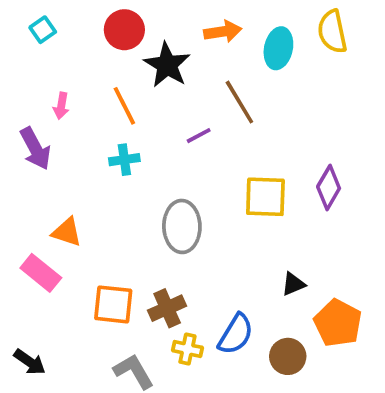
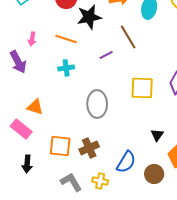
black star: (167, 65) -> (89, 17), turned 30
orange line: (124, 106) -> (66, 39), turned -45
black triangle: (293, 284) -> (157, 135), turned -32
yellow cross: (187, 349) -> (100, 181), moved
black arrow: (30, 362) -> (27, 164), moved, turned 60

